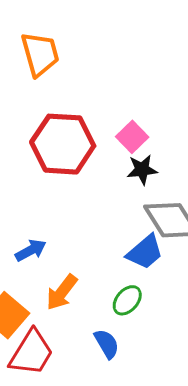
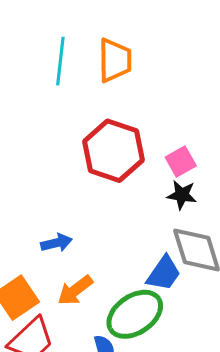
blue trapezoid: (145, 252) -> (164, 273), turned -30
green ellipse: (127, 300) -> (135, 314), size x1.8

